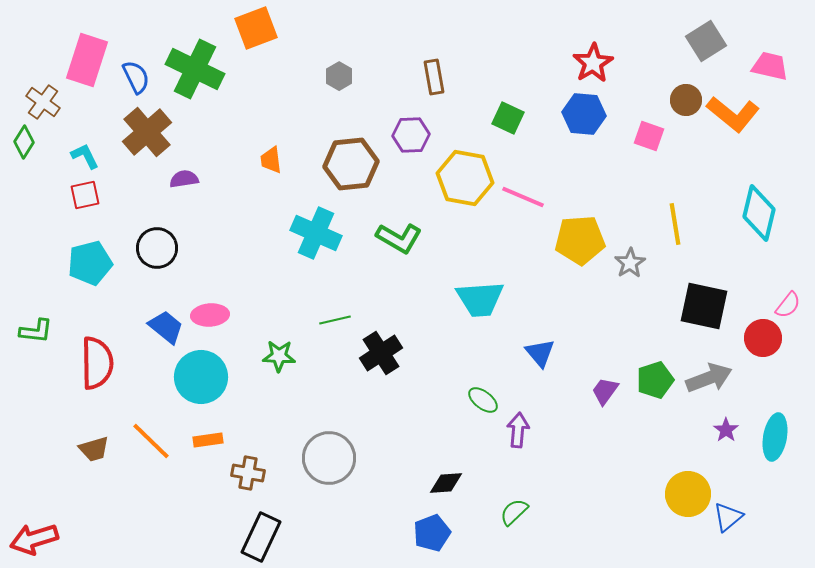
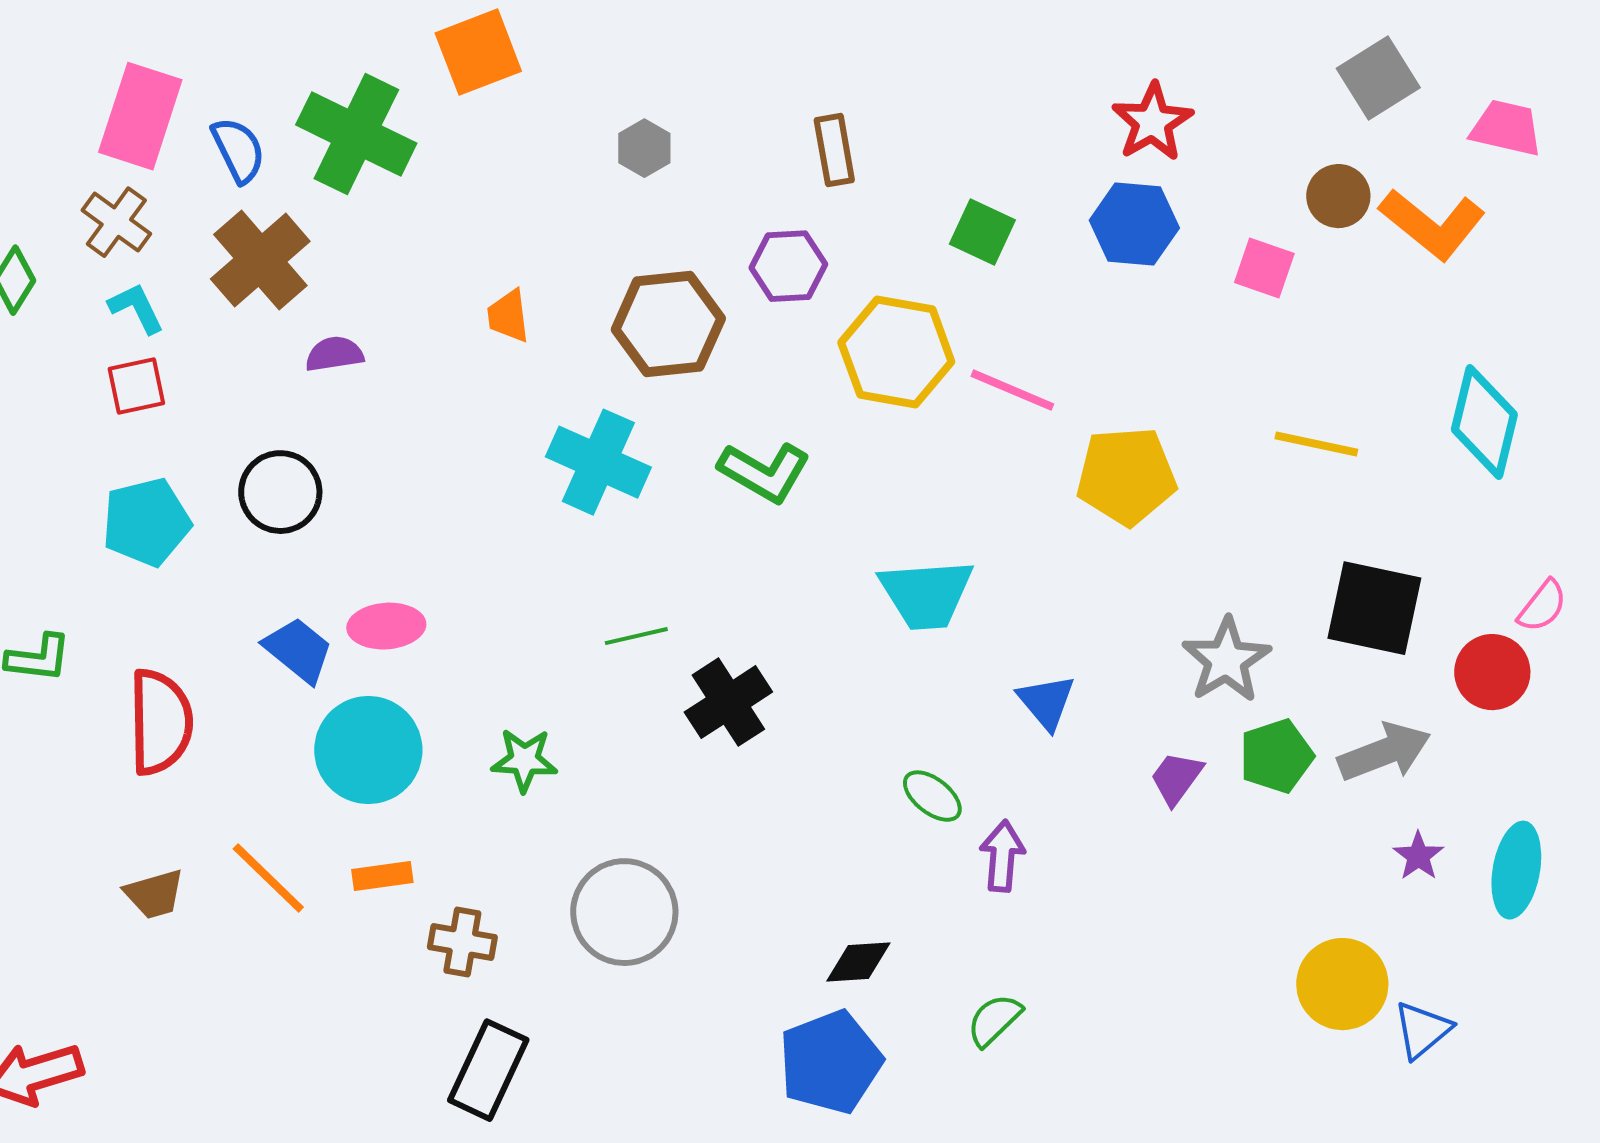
brown cross: (43, 102) -> (116, 222), moved
yellow line: (675, 224) -> (1316, 444), turned -69
gray star: (630, 263) -> (1226, 660), moved, size x1.4
green star: (279, 356) -> (524, 760), moved
blue pentagon: (432, 533) -> (830, 1062), size x1.4

